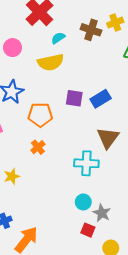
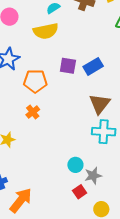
cyan cross: (86, 163) -> (104, 132), moved
gray star: (102, 213) -> (93, 176), turned 30
red square: (88, 230) -> (80, 192), turned 32

